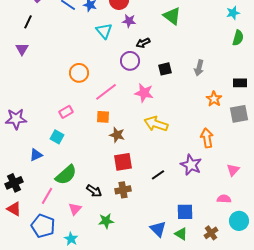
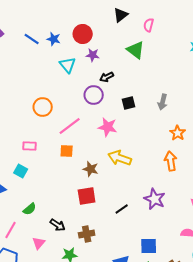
pink rectangle: (66, 112) -> (30, 146), turned 32
brown star: (117, 135) -> (91, 169), moved
orange arrow: (207, 138) -> (171, 161), moved
green semicircle: (66, 175) -> (30, 209), size x0.6
brown cross: (123, 190) -> (87, 234), moved

